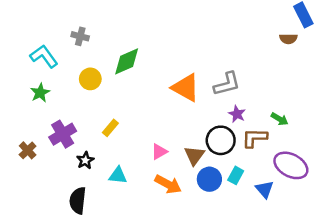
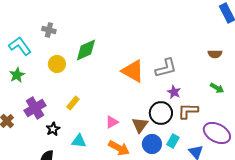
brown semicircle: (288, 39) -> (215, 54), moved
green arrow: (280, 119) -> (217, 88), moved

